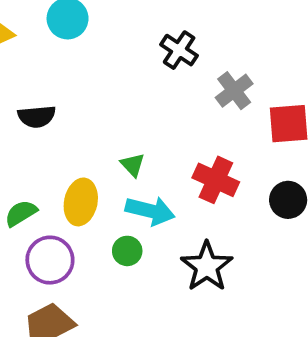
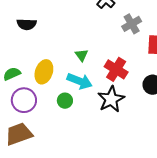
green triangle: (133, 165) -> (82, 55), moved
black star: (207, 266) -> (111, 99), moved

